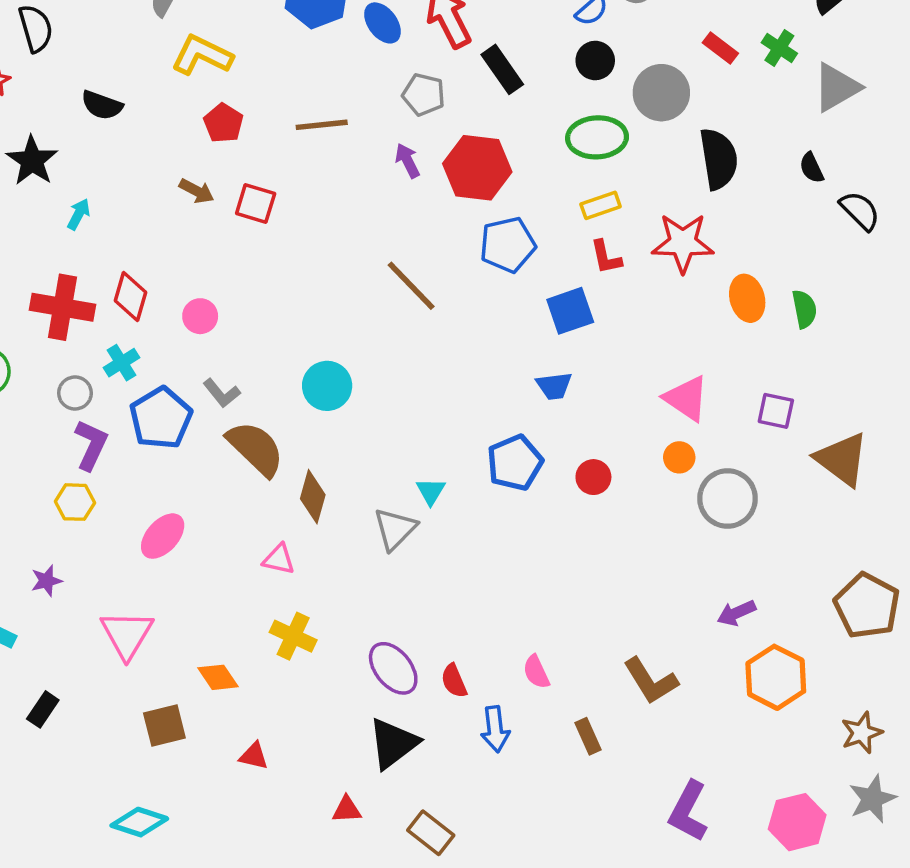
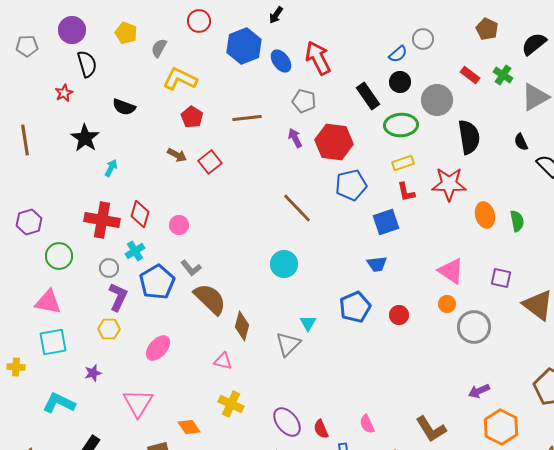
black rectangle: (502, 69) -> (368, 96), moved
red square: (256, 204) -> (210, 162), turned 35
cyan circle: (327, 386) -> (284, 264), moved

